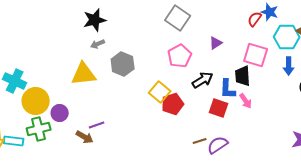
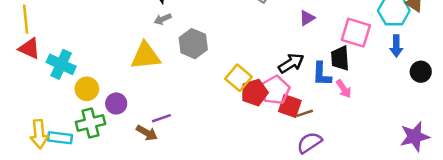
pink pentagon: (180, 56) -> (275, 90), moved
yellow circle: (36, 101) -> (87, 89), size x0.7
red square: (219, 108) -> (290, 106), moved
brown line: (200, 141) -> (305, 113), moved

